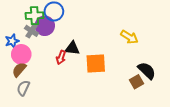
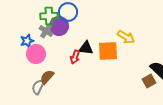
yellow arrow: (129, 37) -> (126, 37), moved
orange square: (96, 63) -> (108, 51), moved
brown semicircle: (19, 70) -> (47, 77), moved

